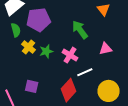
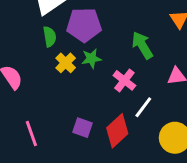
green star: (46, 51) -> (91, 59), moved
white line: (85, 72) -> (143, 107), turned -35
purple square: (32, 86) -> (82, 128), moved

